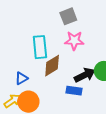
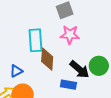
brown diamond: (52, 66) -> (47, 59), turned -55
black arrow: (85, 75) -> (80, 69), turned 65

